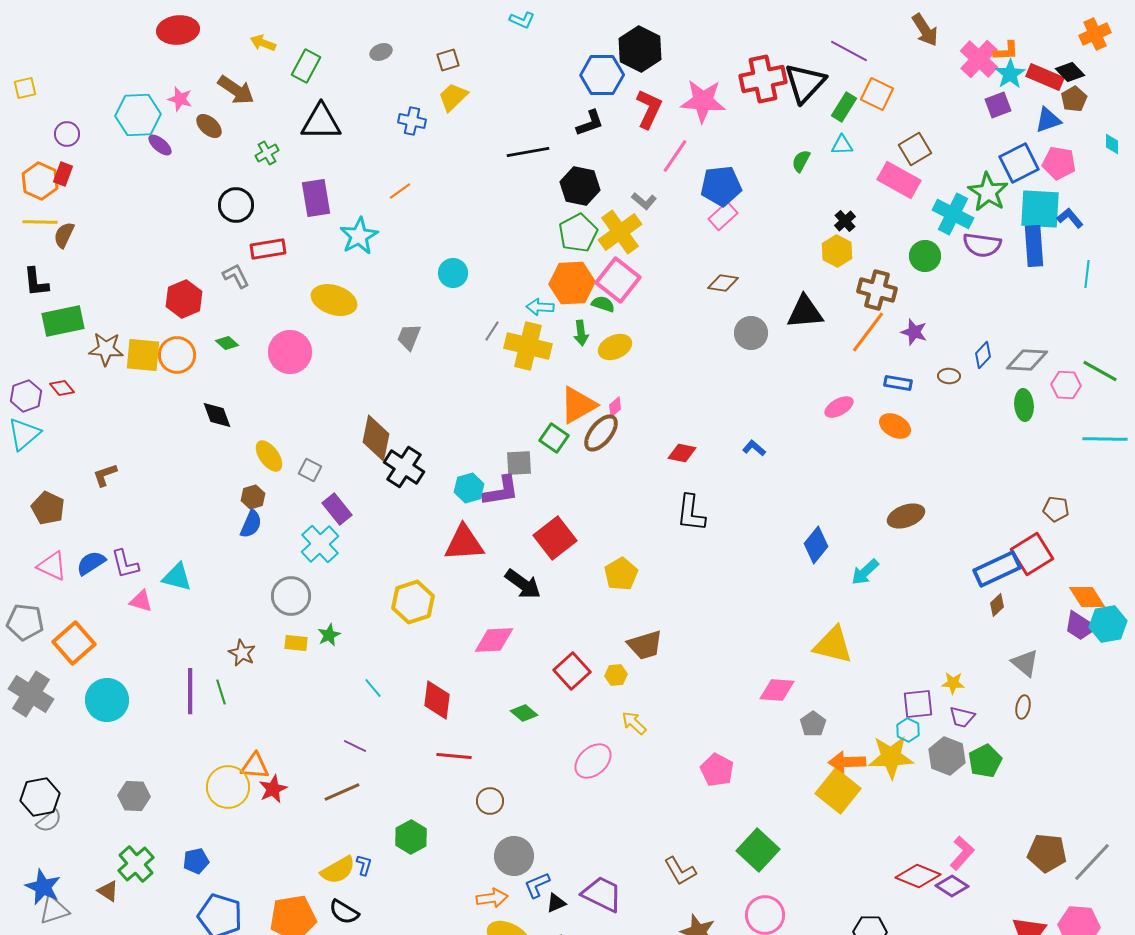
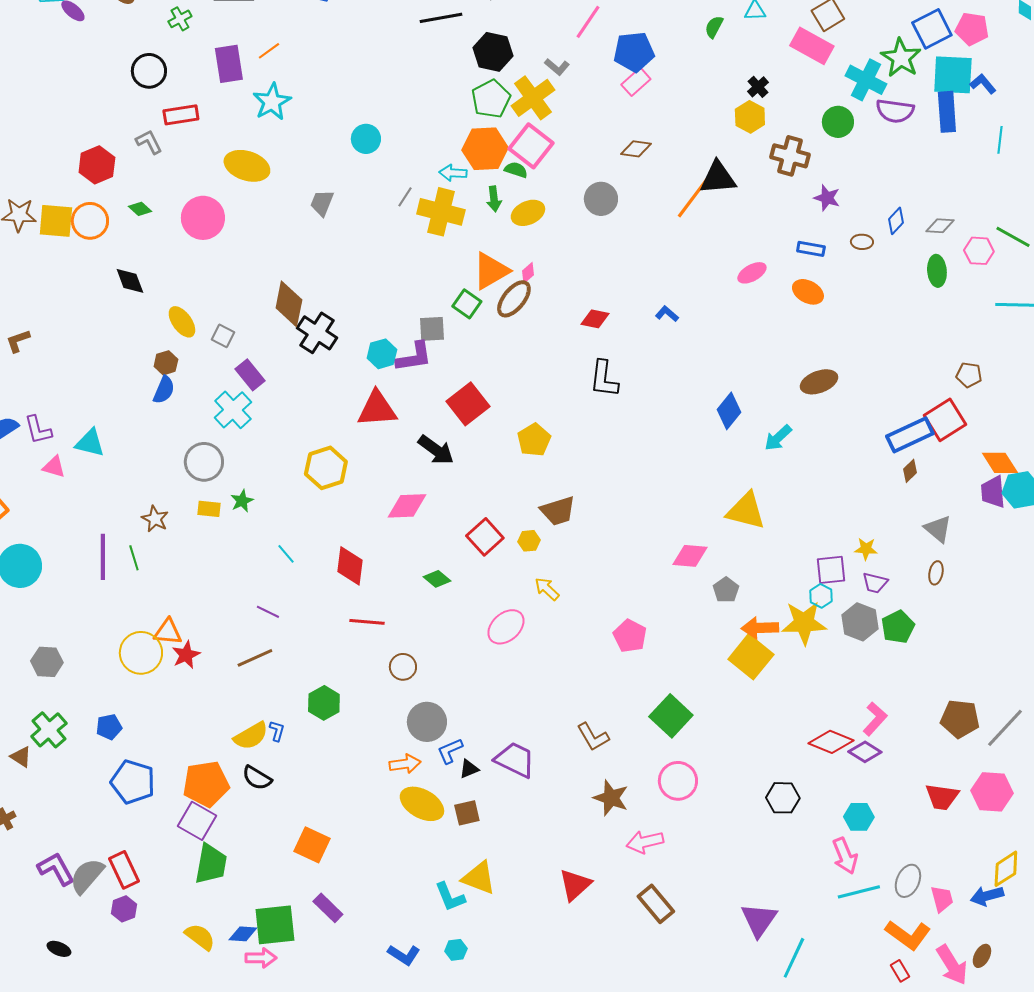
orange line: (400, 191) -> (269, 51), moved
orange line: (868, 332) -> (693, 198), moved
gray circle: (751, 333) -> (601, 199), moved
gray diamond: (1027, 360) -> (940, 226), size x0.7
purple trapezoid: (1080, 626) -> (993, 492), turned 52

